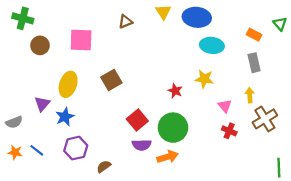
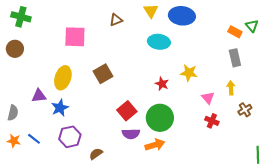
green triangle: (280, 24) -> (252, 26), moved
brown circle: (40, 45) -> (15, 49), moved
cyan ellipse: (212, 45) -> (159, 42), moved
purple triangle: (42, 104) -> (39, 96), turned 42
brown cross: (265, 119) -> (245, 110), size x0.6
gray semicircle: (14, 122) -> (13, 113), turned -56

